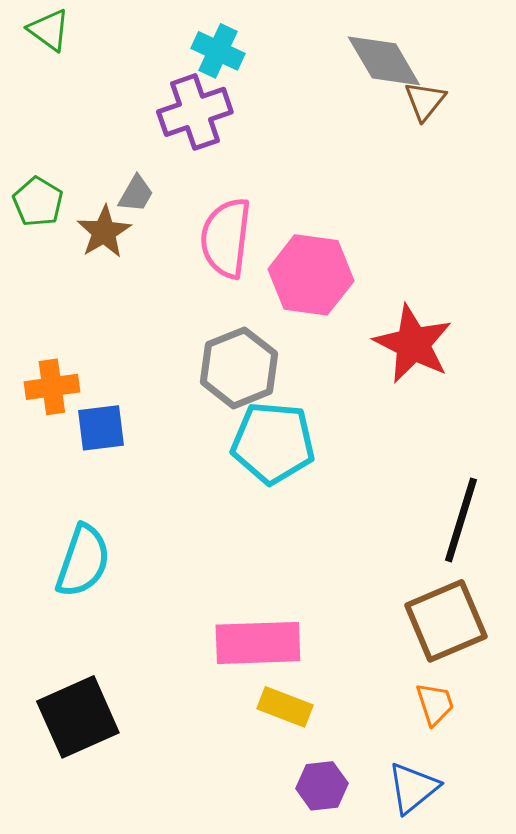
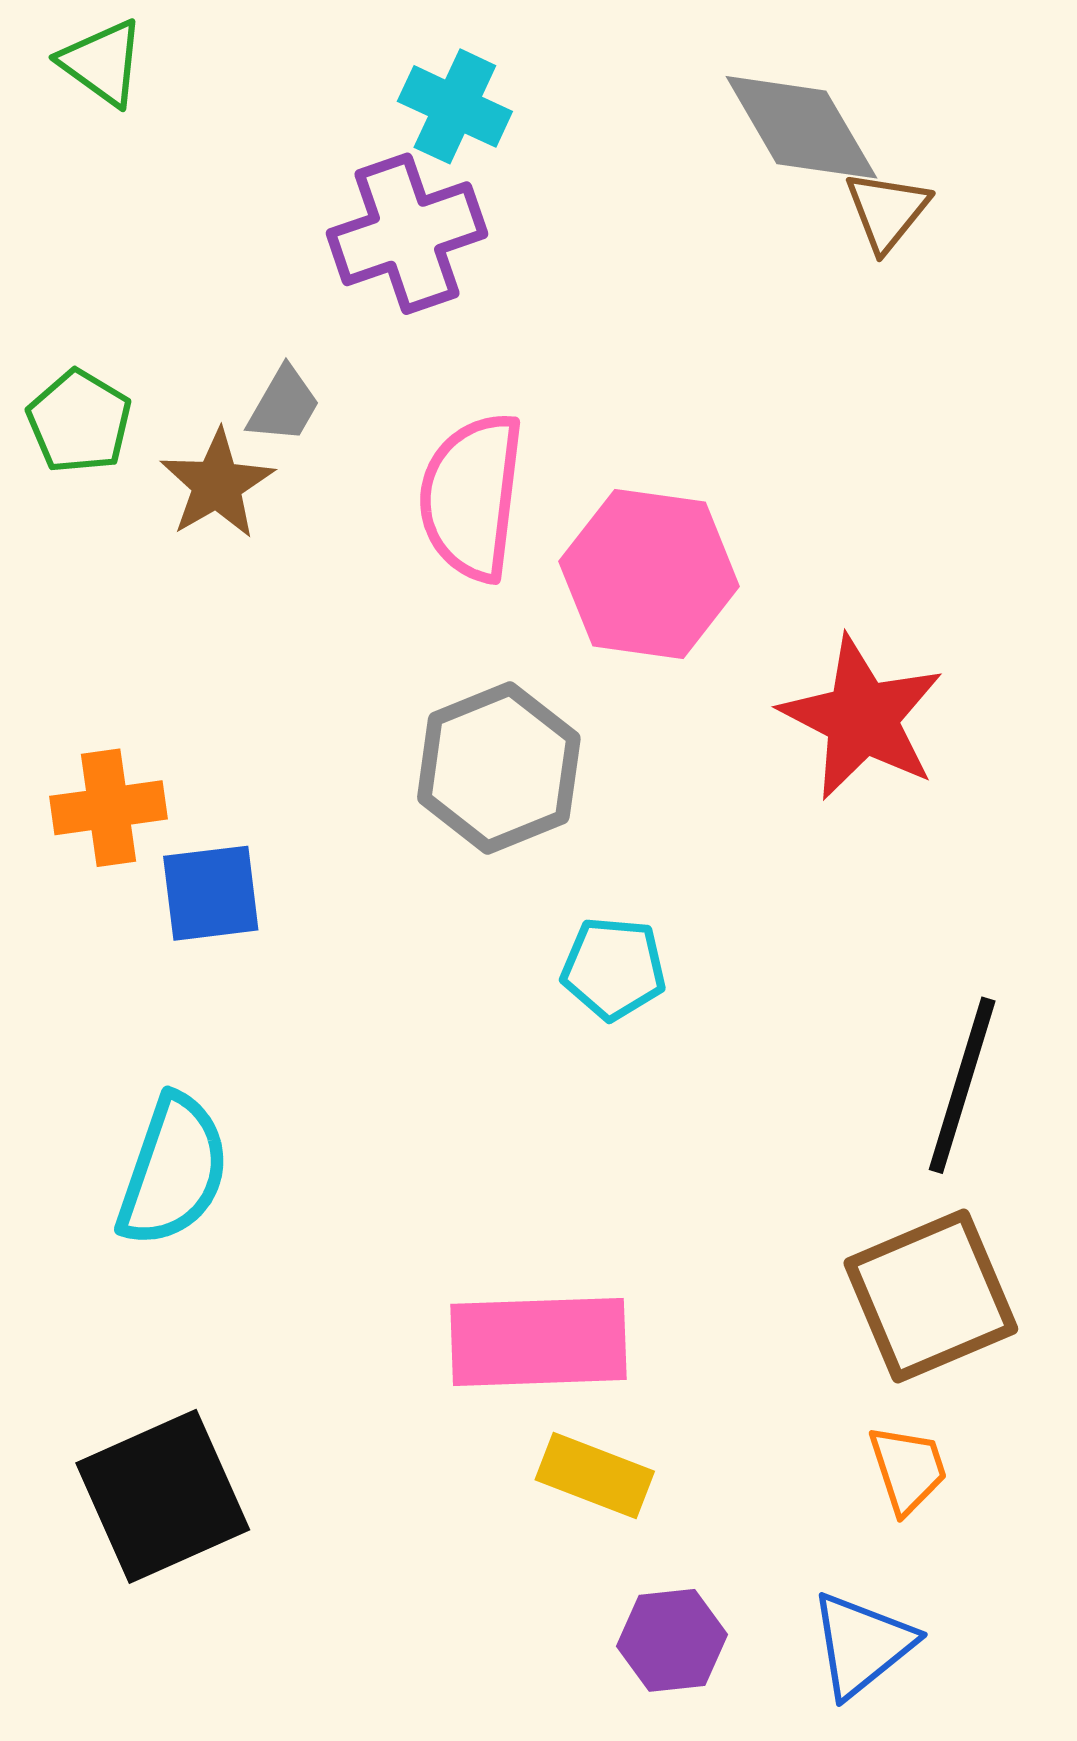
cyan pentagon: (273, 443) -> (614, 968), moved, size x0.6

